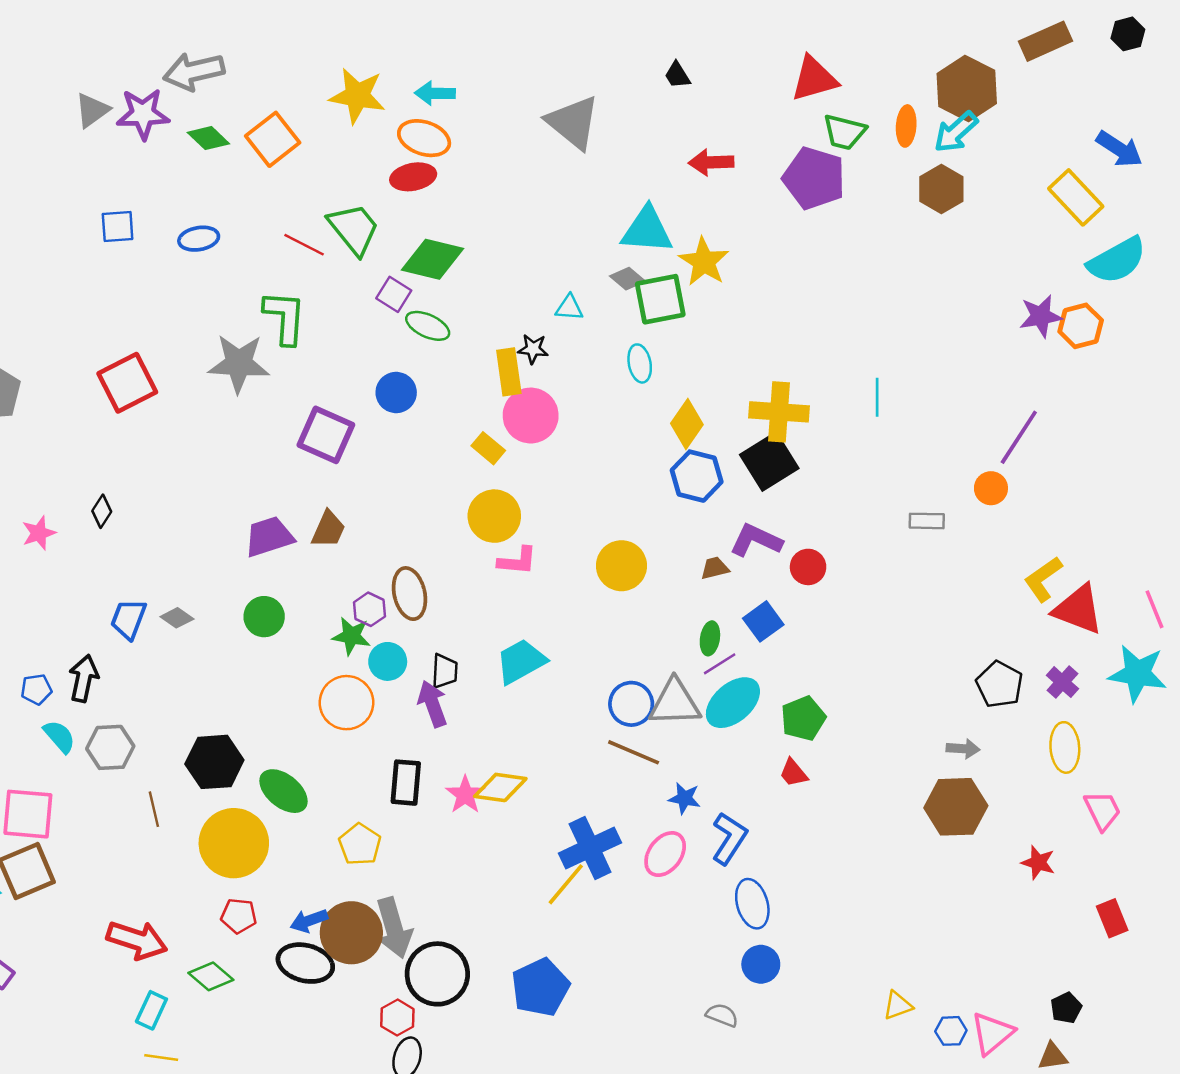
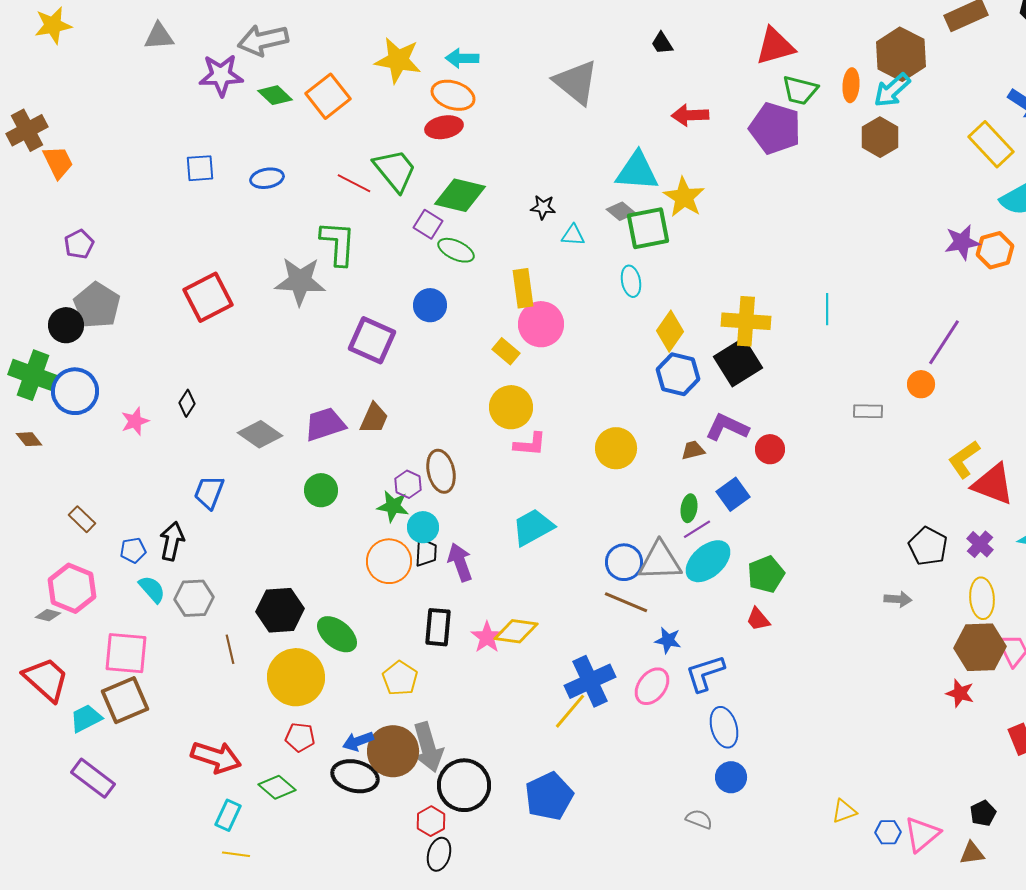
gray triangle: (92, 110) -> (159, 36), moved, turned 32
black star: (533, 349) -> (543, 207), moved
gray diamond: (177, 618) -> (260, 434), moved, size x1.6
black trapezoid: (445, 671) -> (426, 552), moved
brown hexagon: (956, 807) -> (980, 647), moved
blue L-shape: (729, 838) -> (705, 673), turned -141

